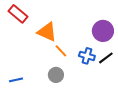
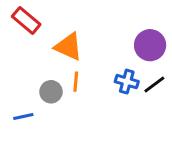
orange line: (61, 51) -> (76, 82), moved, turned 48
gray circle: (56, 75) -> (51, 92), moved

